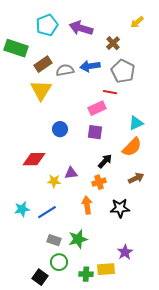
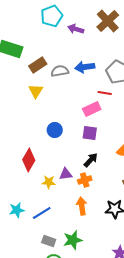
cyan pentagon: (47, 25) -> (52, 16), moved
purple arrow: (81, 28) -> (76, 29), size x0.7
brown cross: (113, 43) -> (108, 21), moved, size x1.6
yellow triangle: (41, 90) -> (36, 91), size x0.7
red diamond: (34, 159) -> (29, 160), turned -60
black arrow: (105, 161) -> (91, 160), moved
orange cross: (99, 182) -> (85, 180), moved

